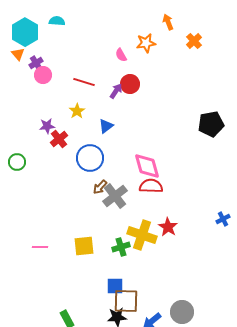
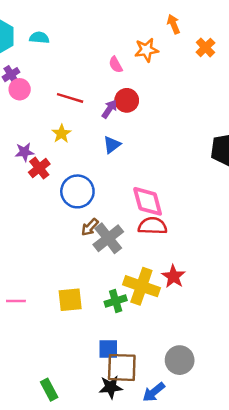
cyan semicircle: (57, 21) -> (39, 38), moved
blue triangle: (106, 126) -> (112, 145), moved
gray circle: (182, 312) -> (180, 360), moved

